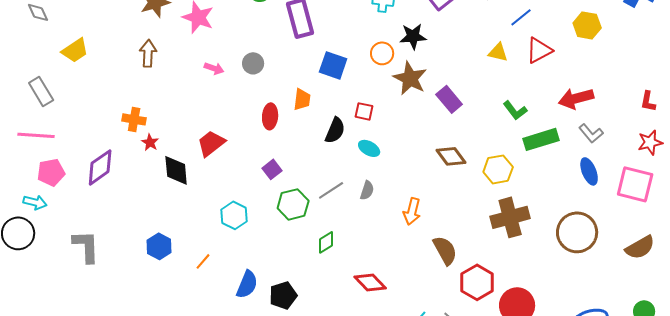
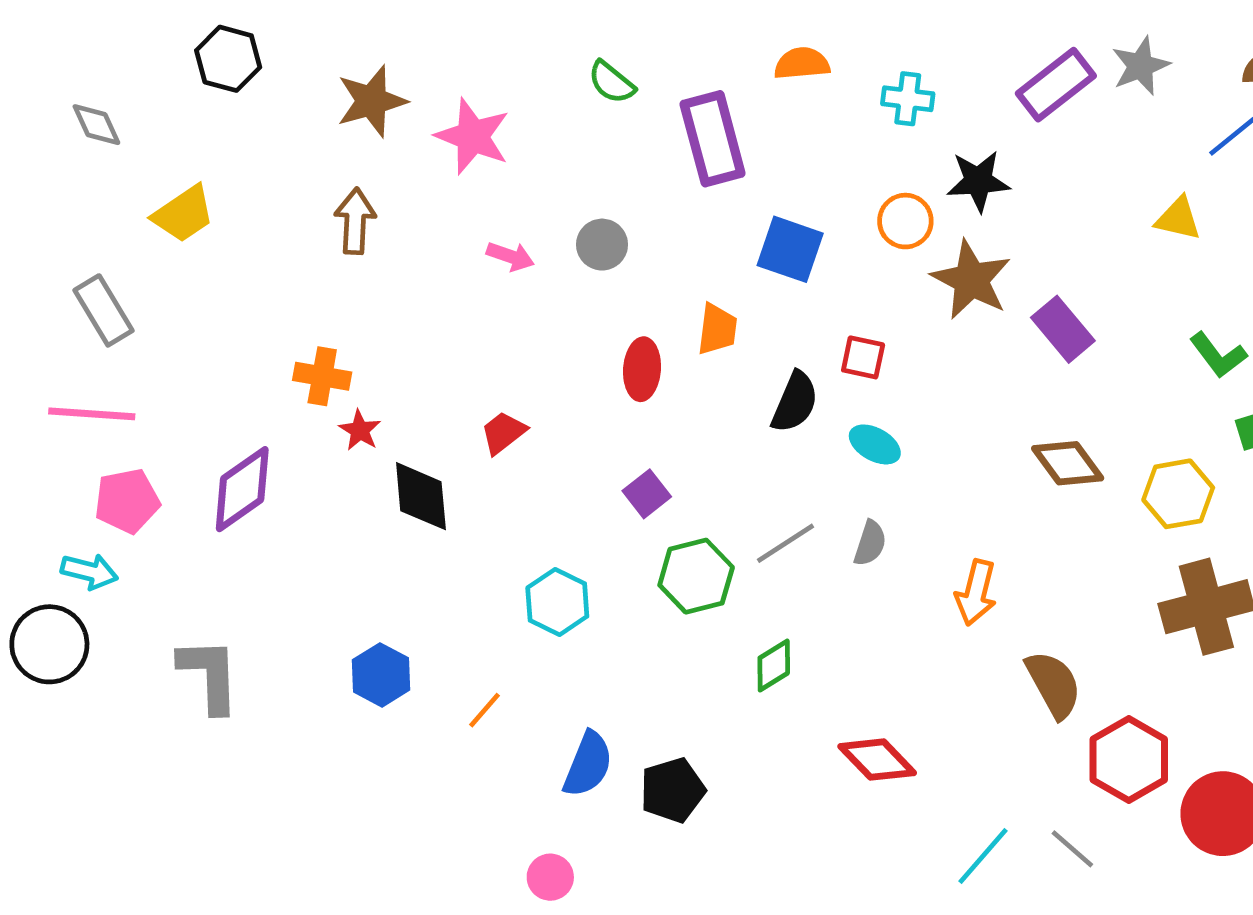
red trapezoid: (211, 143) -> (503, 433), size x0.7

